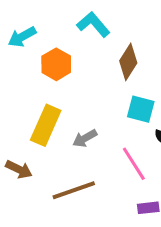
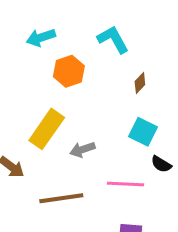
brown diamond: (128, 62) -> (140, 83), size x0.6
pink line: (134, 164) -> (126, 184), turned -66

